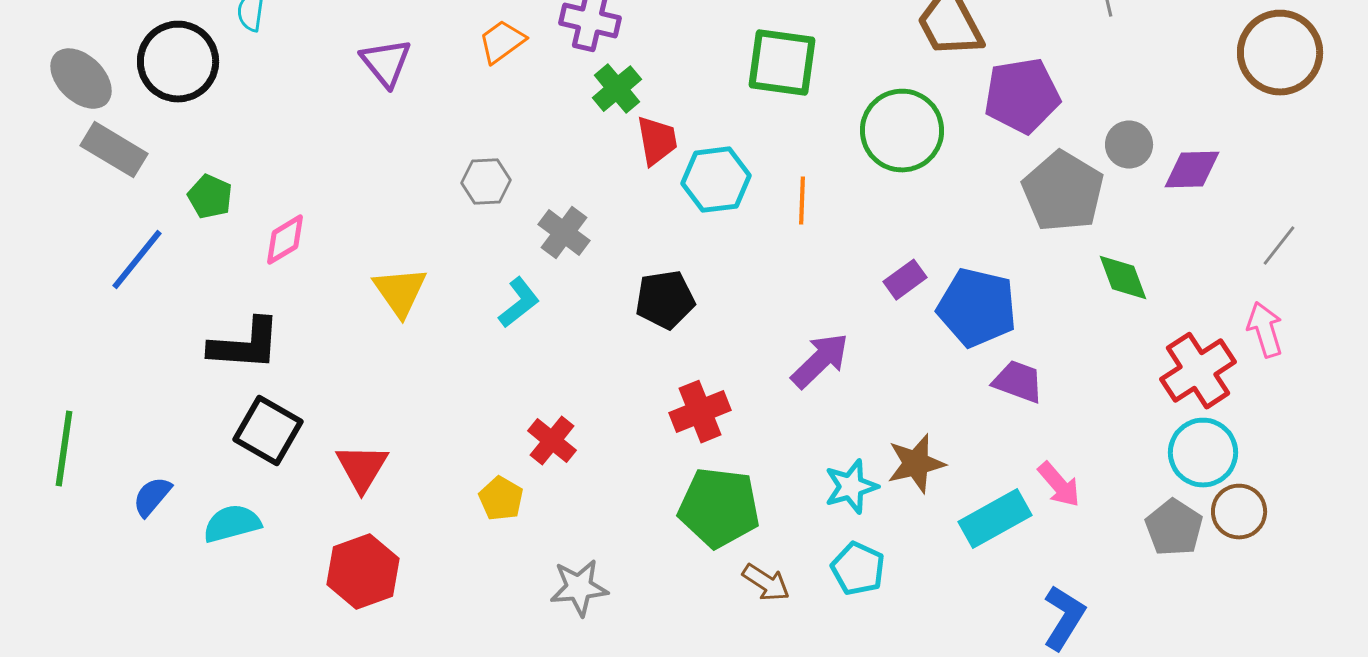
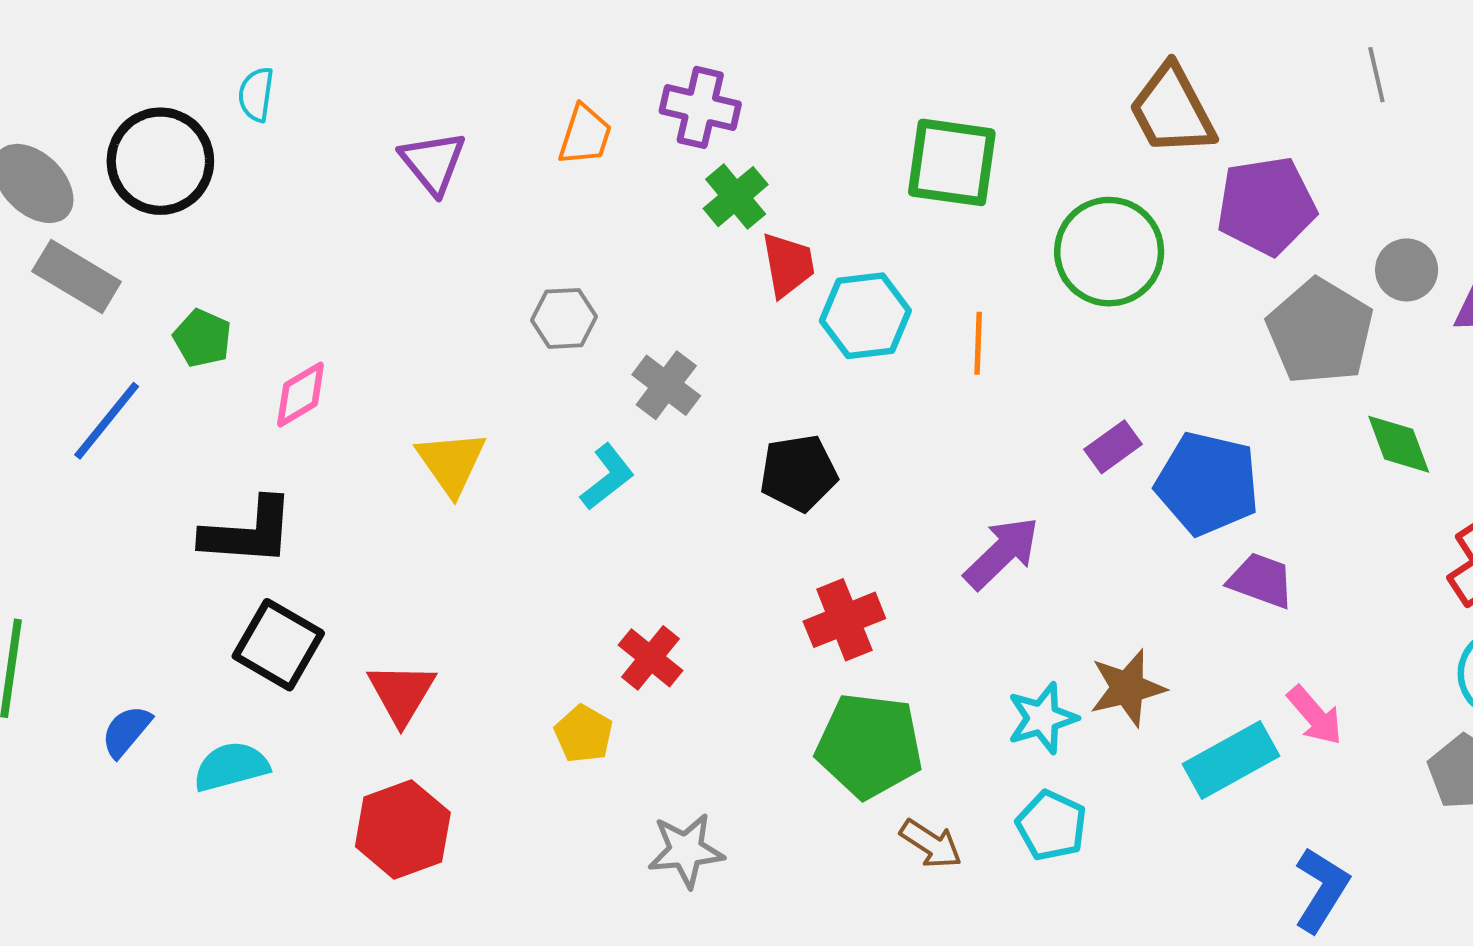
orange trapezoid: (502, 42) -> (585, 135), turned 144

